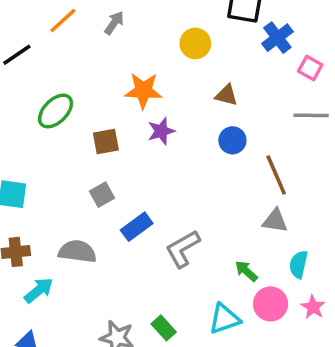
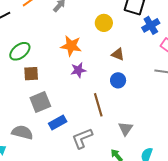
brown square: (106, 142) -> (31, 74), moved
brown line: (276, 175) -> (98, 105), moved
gray square: (102, 195) -> (40, 102), size x1.5
gray triangle: (275, 221) -> (126, 129), moved, turned 49

